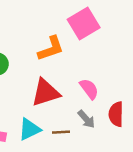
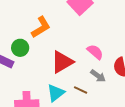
orange L-shape: (51, 48) -> (41, 27), moved
brown line: (61, 132) -> (81, 90), turned 40

